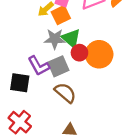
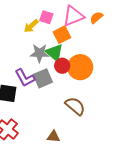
orange square: (61, 15) -> (62, 35), moved
brown semicircle: (65, 93) -> (75, 106), moved

